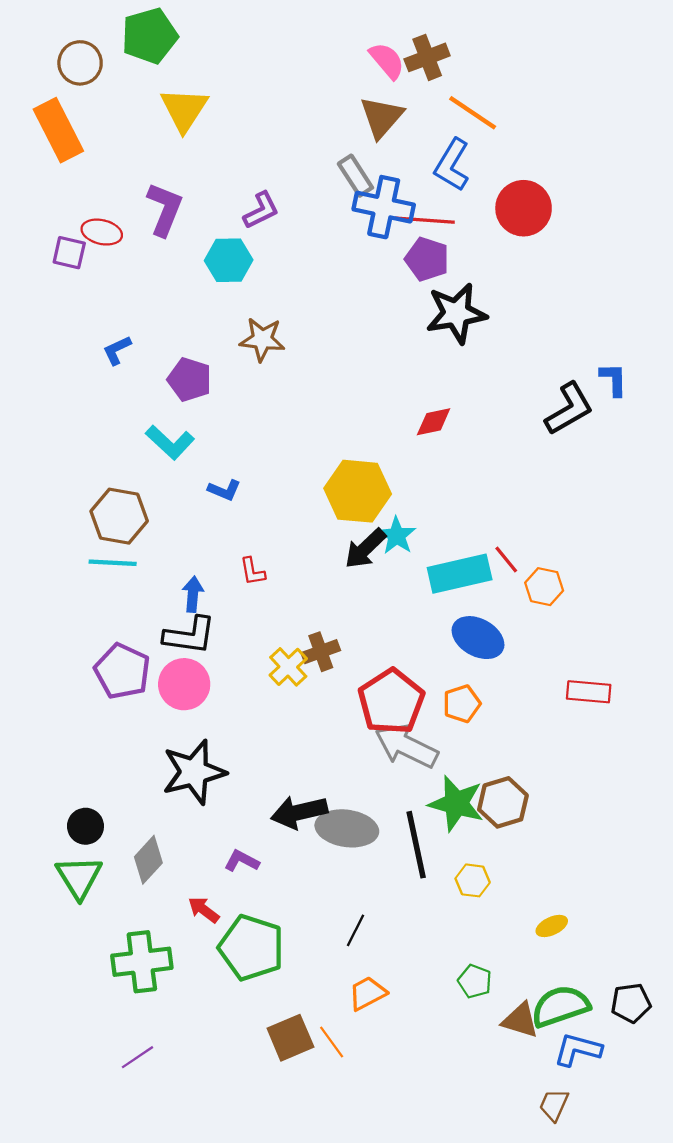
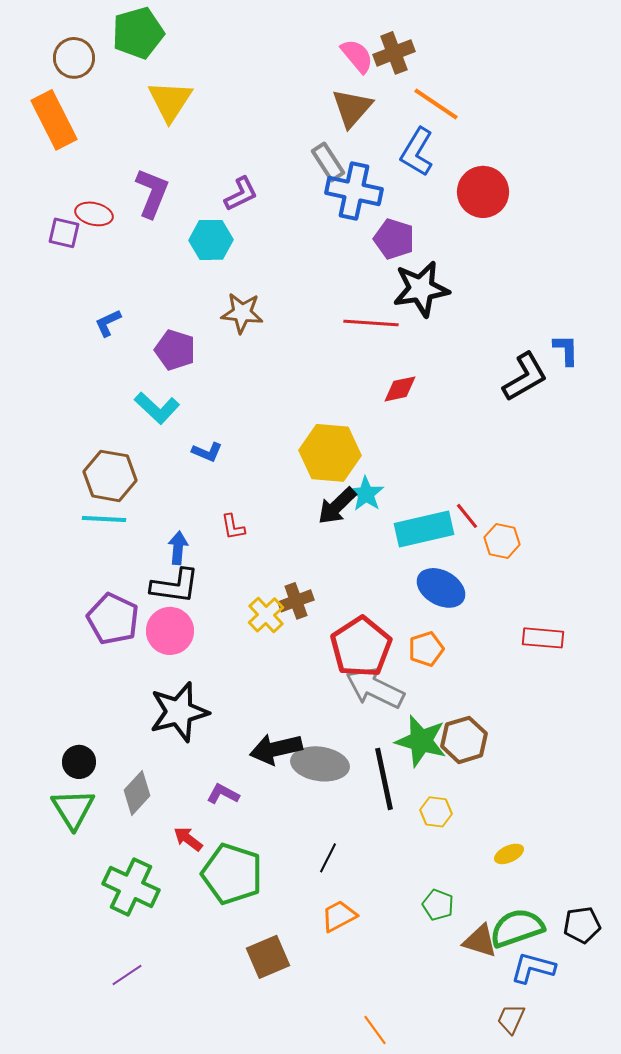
red line: (425, 220) -> (371, 323), moved
green cross: (142, 962) -> (131, 887), turned 32
orange line: (332, 1042) -> (375, 1030), moved

